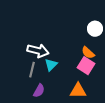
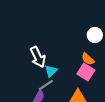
white arrow: (38, 51) -> (38, 57), turned 50
gray line: (32, 70) -> (46, 85), moved, turned 42

